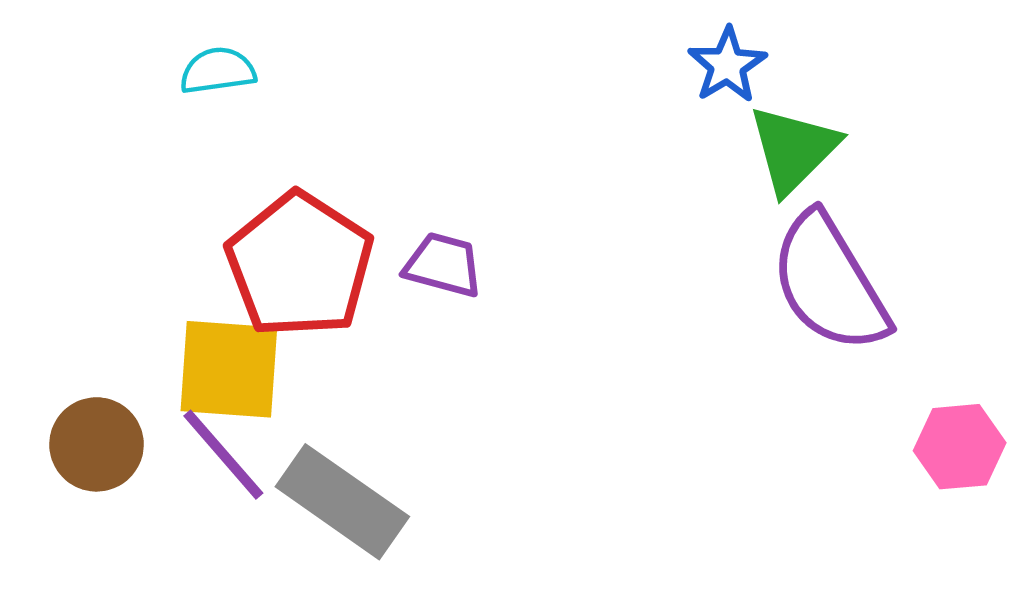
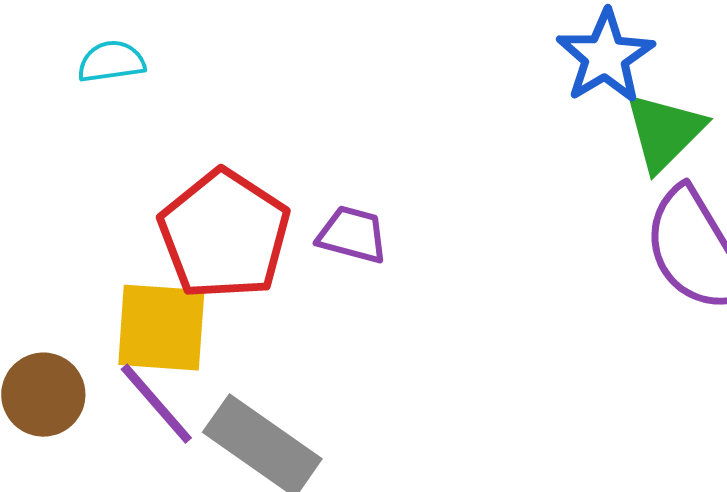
blue star: (727, 65) -> (605, 57), size x1.4
cyan semicircle: (218, 71) -> (111, 62), moved

